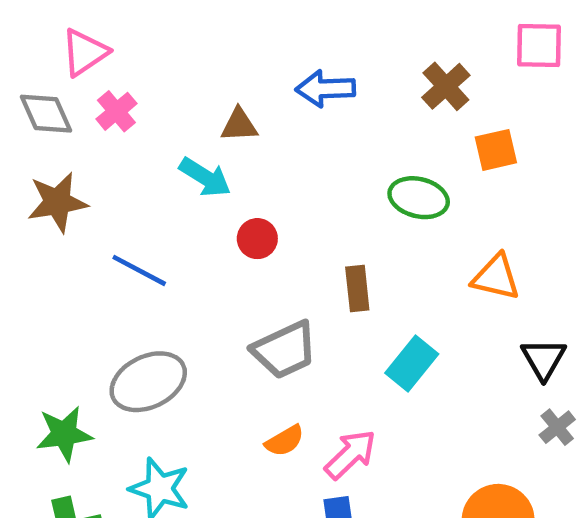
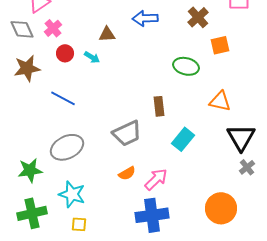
cyan arrow: (205, 177) -> (92, 57), size x0.7
red circle: (257, 239) -> (65, 53), moved
black triangle: (544, 359) -> (241, 137), size x1.4

